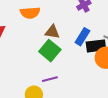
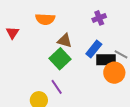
purple line: (50, 79) -> (57, 87), turned 63

